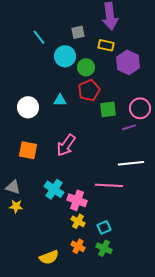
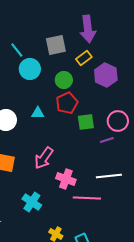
gray square: (78, 32) -> (56, 45), size x1.5
yellow rectangle: (106, 45) -> (84, 58), turned -49
cyan circle: (65, 56) -> (30, 69), moved
pink cross: (77, 200) -> (66, 179), moved

